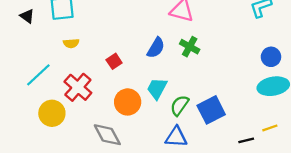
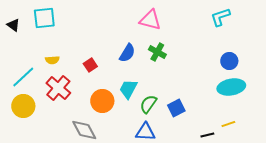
yellow semicircle: (71, 43) -> (52, 60), moved
blue square: (211, 110) -> (176, 108), size x0.7
yellow circle: (52, 113) -> (23, 106), moved

